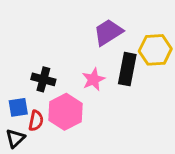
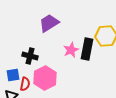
purple trapezoid: (108, 32) -> (49, 23), moved
pink star: (93, 79) -> (71, 50), moved

